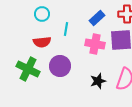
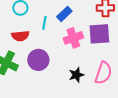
blue rectangle: (97, 18) -> (64, 14), moved
pink cross: (95, 44) -> (73, 38), turned -30

